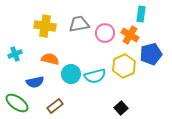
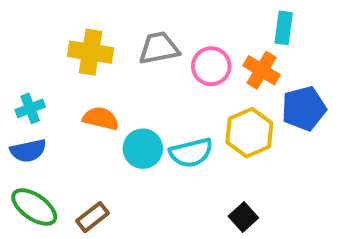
blue semicircle: (35, 82) -> (28, 151), moved
brown rectangle: (55, 106) -> (93, 217), moved

